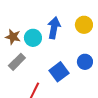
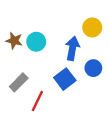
blue arrow: (54, 28) -> (72, 48), moved
gray rectangle: (17, 62) -> (19, 82), moved

